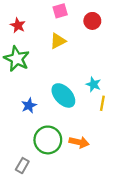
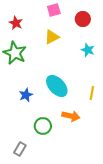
cyan star: (93, 84) -> (88, 50), moved
green circle: (48, 140) -> (43, 126), size x0.7
orange arrow: (79, 142) -> (71, 116), moved

